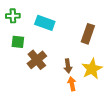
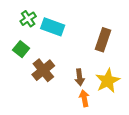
green cross: (13, 16) -> (28, 19), moved, turned -32
green square: (18, 42) -> (21, 49), turned 32

